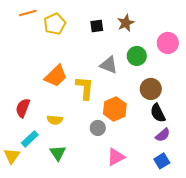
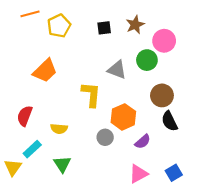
pink circle: (168, 43) -> (164, 41), moved
orange trapezoid: (56, 76) -> (45, 71), moved
purple semicircle: (163, 135) -> (143, 142), moved
pink triangle: (116, 157) -> (138, 174), moved

